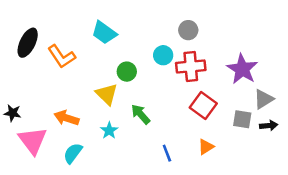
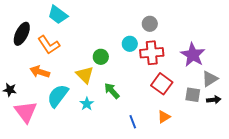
cyan trapezoid: (104, 33) -> (58, 15), moved
orange arrow: (67, 118) -> (40, 72), moved
cyan semicircle: (73, 153) -> (58, 96), moved, size x1.4

